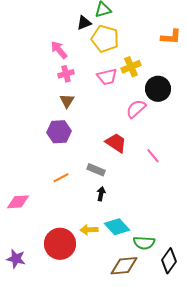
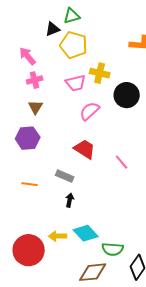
yellow cross: (131, 67) -> (100, 73), turned 36
pink semicircle: (136, 109) -> (90, 111), moved
orange line: (61, 178) -> (30, 184), turned 35

